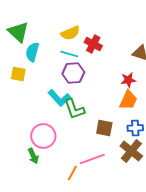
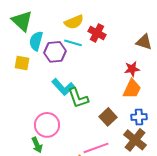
purple hexagon: (73, 73) -> (55, 52), moved
brown square: (104, 128) -> (108, 117), turned 36

